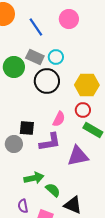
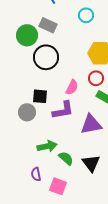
cyan circle: (56, 57) -> (86, 15), moved
black circle: (47, 81) -> (46, 57), moved
black triangle: (73, 205) -> (91, 163), moved, turned 30

